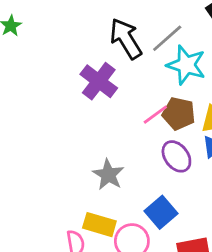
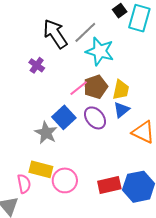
purple cross: (99, 81) -> (37, 65), size x0.6
brown pentagon: (179, 114) -> (96, 87), turned -30
blue square: (161, 212) -> (64, 117), moved

